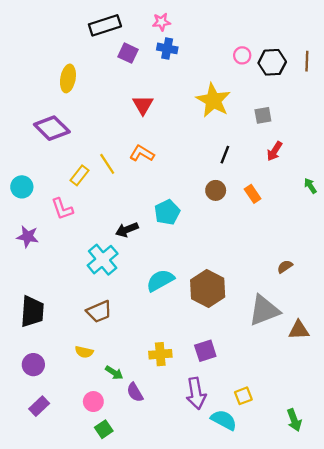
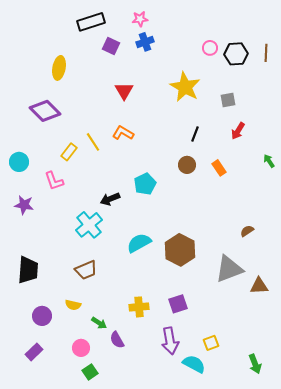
blue cross: (167, 48) -> (145, 42), turned -30
purple circle: (33, 365) -> (42, 316), moved

